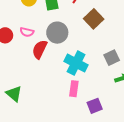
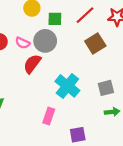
gray circle: (57, 33) -> (45, 41), moved
pink rectangle: (74, 89) -> (49, 116), moved

